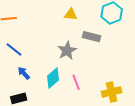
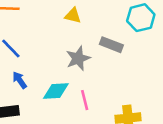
yellow triangle: (71, 14) -> (73, 16), moved
cyan diamond: (53, 78) -> (56, 91), turned 30

